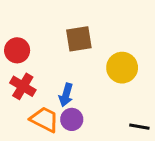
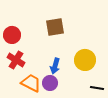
yellow circle: (122, 68) -> (85, 60), moved
blue arrow: (66, 95) -> (55, 66), moved

